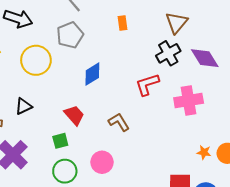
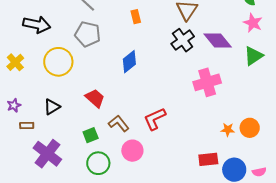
gray pentagon: (70, 35) -> (88, 34), turned -30
blue diamond: (92, 74) -> (129, 62), moved
red L-shape: (147, 84) -> (155, 119), moved
red trapezoid: (74, 115) -> (95, 98), moved
brown L-shape: (119, 122) -> (119, 123), moved

